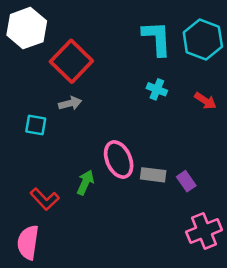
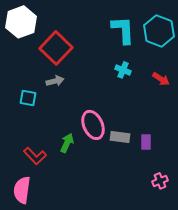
purple rectangle: (186, 181) -> (146, 142), turned 35
pink cross: (204, 231) -> (160, 181), size x0.6

